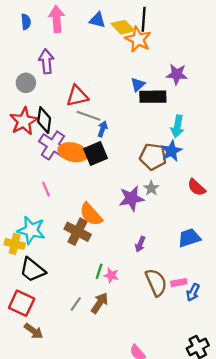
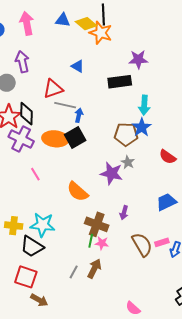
blue triangle: (138, 85) -> (78, 66), moved, turned -40
purple cross: (53, 145) -> (21, 139), moved
purple star: (131, 198) -> (111, 173), turned 30
cyan star: (31, 230) -> (43, 225), moved
brown cross: (78, 232) -> (97, 224), moved

